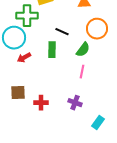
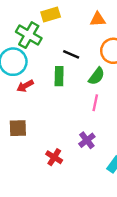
green cross: (27, 16) -> (29, 35), turned 30
red cross: (41, 103) -> (54, 157), moved, turned 32
purple cross: (75, 103) -> (87, 140), turned 32

